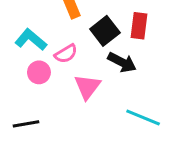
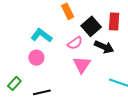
pink semicircle: (66, 54) -> (75, 43), moved
pink circle: (39, 72) -> (36, 58), moved

